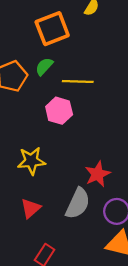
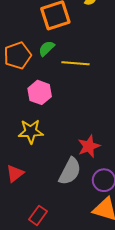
pink hexagon: (59, 111) -> (40, 92), moved
red triangle: (31, 208) -> (15, 174), moved

